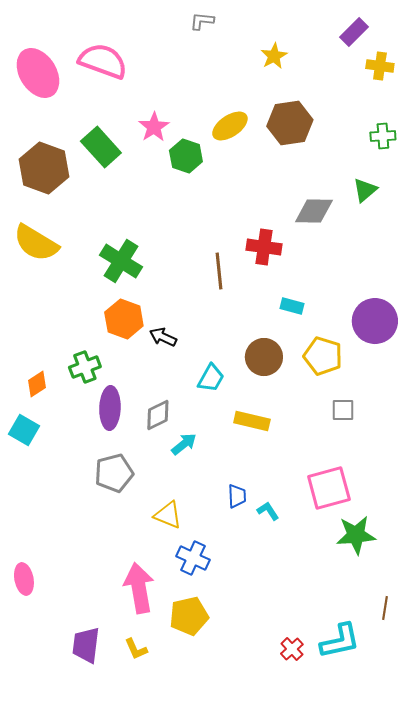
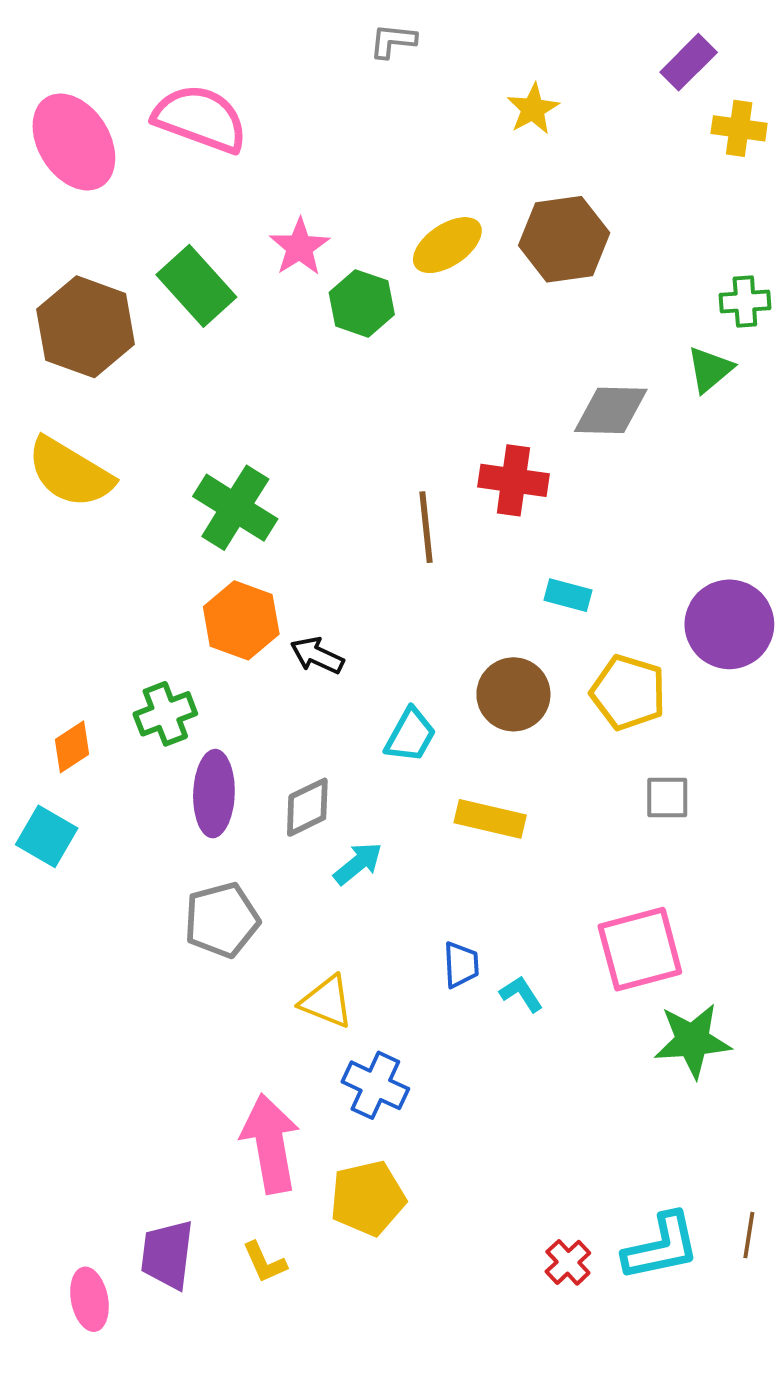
green cross: (383, 136) -> (745, 301), moved
pink ellipse: (24, 579) -> (89, 1299), moved
brown line: (385, 608) -> (749, 1235), moved

